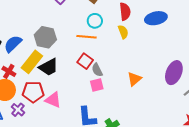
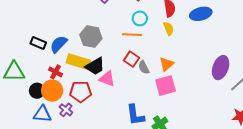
yellow rectangle: (32, 62) -> (78, 62), turned 70
orange triangle: (134, 79) -> (167, 64), moved
pink square: (97, 85) -> (166, 86), moved, size x1.5
pink triangle: (53, 100) -> (107, 79), moved

